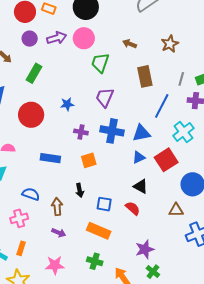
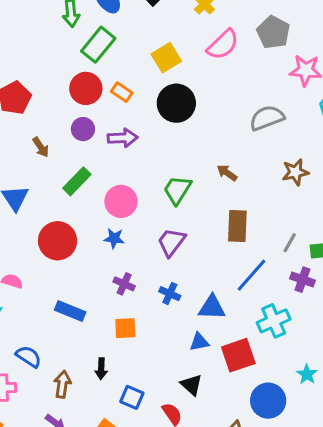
pink circle: (84, 38) -> (121, 201), moved
brown star: (170, 44) -> (295, 172), moved
blue cross: (112, 131) -> (170, 294), size x0.6

